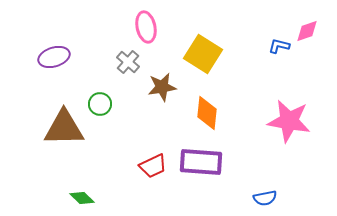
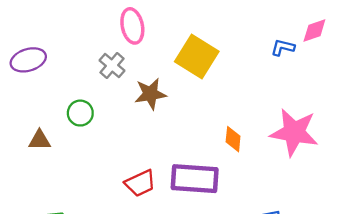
orange diamond: (207, 113) -> (233, 139), moved, size x0.7
brown triangle: (64, 128) -> (40, 140), size x0.5

